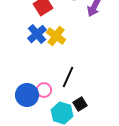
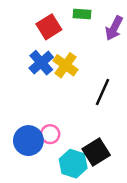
black line: (68, 77) -> (103, 92), moved
black square: (80, 104) -> (96, 152), size x1.5

